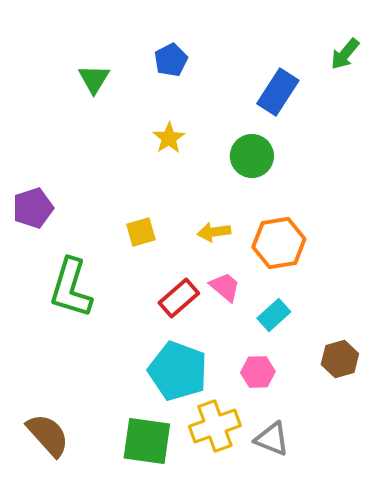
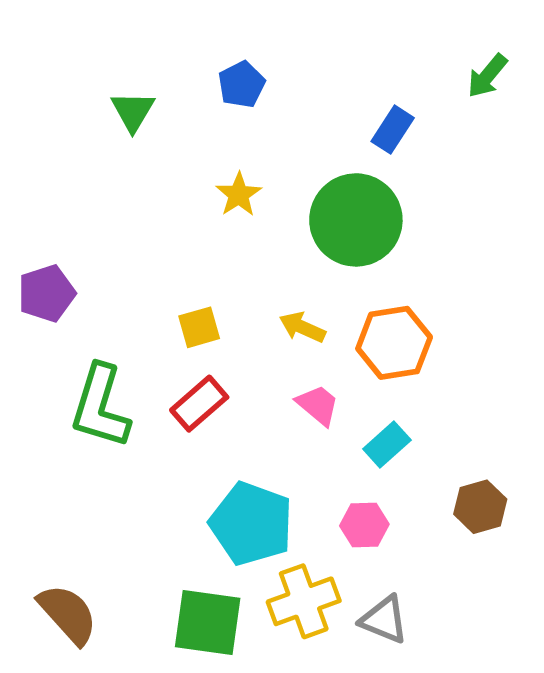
blue rectangle: (278, 92) -> (393, 130), size x0.7
green circle: (252, 156) -> (356, 220), size x1.5
yellow arrow: (214, 232) -> (302, 327), turned 32
red rectangle: (179, 298) -> (199, 404), moved

